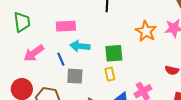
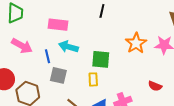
pink arrow: (34, 53) -> (22, 46), turned -125

